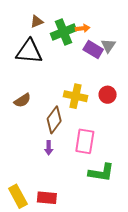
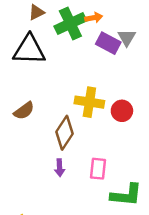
red circle: (108, 95) -> (122, 111), moved
pink rectangle: (85, 141) -> (98, 169), moved, size x0.7

